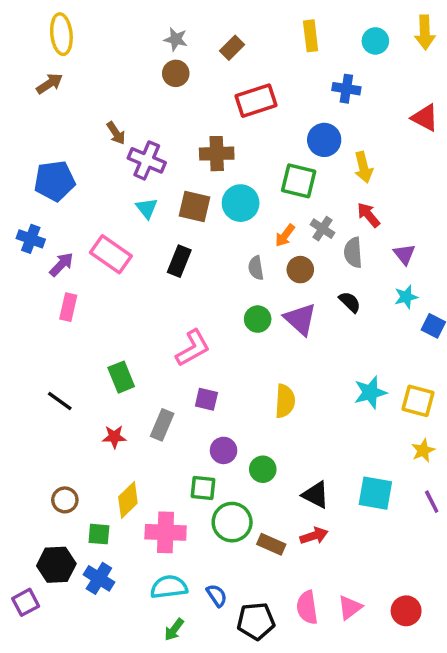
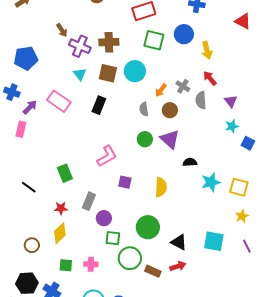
brown cross: (217, 154) -> (109, 42), moved
green square: (299, 181) -> (154, 40), moved
black semicircle: (350, 302) -> (190, 162), moved, turned -48
pink rectangle: (68, 307) -> (21, 129), moved
purple square: (206, 399) -> (125, 182), moved
purple circle: (224, 450) -> (104, 218), moved
green circle: (263, 469) -> (148, 227), size x1.5
yellow diamond: (128, 500) -> (60, 233), moved
pink cross: (166, 532) -> (91, 264), size x0.6
green square: (99, 534) -> (66, 265), moved

